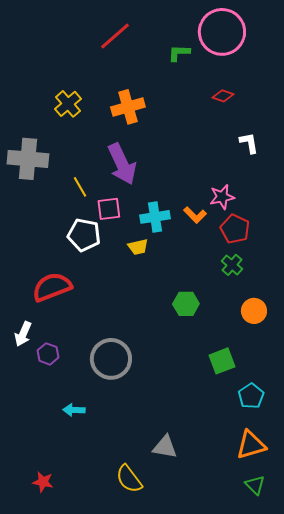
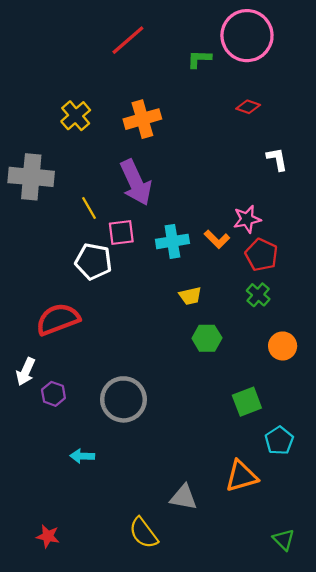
yellow trapezoid: (138, 247) -> (190, 296), moved
orange triangle: (251, 445) -> (241, 476), moved

